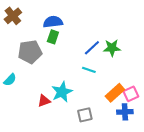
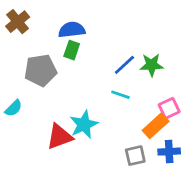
pink square: (131, 94) -> (169, 108), moved
red triangle: (44, 101) -> (60, 137), size x1.5
gray square: (85, 115) -> (135, 156), moved

